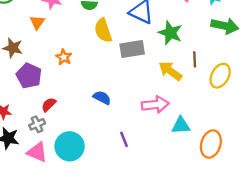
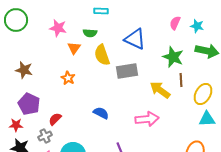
orange triangle: (37, 22) -> (74, 48), moved
green star: (170, 33) -> (173, 57), moved
purple pentagon: (29, 76) -> (29, 104), moved
cyan triangle: (181, 125) -> (207, 119), moved

